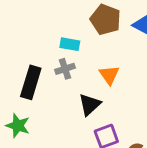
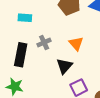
cyan rectangle: (70, 44) -> (25, 18), moved

